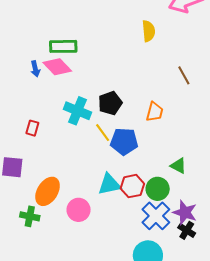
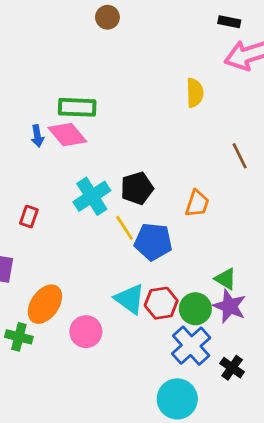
cyan cross: (77, 111) -> (92, 196), turned 32
cyan triangle: (109, 184) -> (130, 299), turned 45
purple star: (185, 212) -> (230, 306), moved

